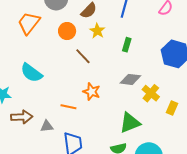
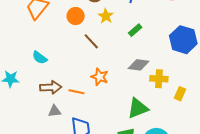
green rectangle: (127, 45) -> (135, 30), turned 32
cyan semicircle: (31, 73) -> (40, 58), size x0.7
yellow cross: (151, 93) -> (159, 79), turned -36
brown arrow: (22, 117) -> (51, 87), moved

